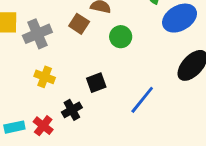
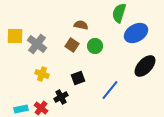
brown square: (79, 24) -> (72, 45), moved
gray cross: (37, 34) -> (37, 44), turned -30

